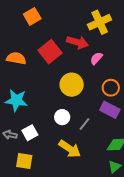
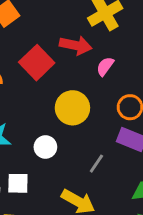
white circle: (62, 117) -> (45, 147), moved
white square: (30, 133) -> (18, 183), turned 35

